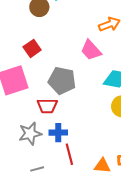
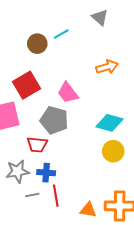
red square: (32, 48) -> (27, 85), size x1.5
pink trapezoid: (91, 50) -> (68, 93), moved
gray line: (37, 169) -> (32, 195), moved

